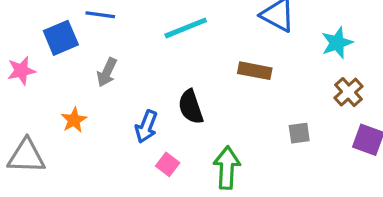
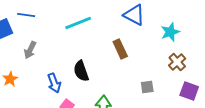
brown rectangle: (255, 71) -> (120, 49), turned 54
blue arrow: (146, 127) -> (54, 83), turned -42

